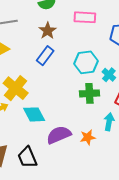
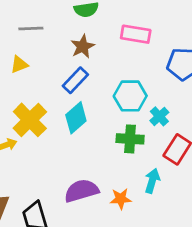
cyan diamond: (34, 114) -> (76, 118), moved, turned 70

